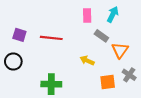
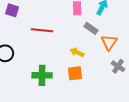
purple square: (19, 35) -> (12, 10), moved
orange square: (108, 82) -> (75, 73), moved

